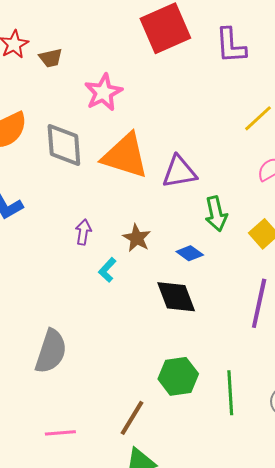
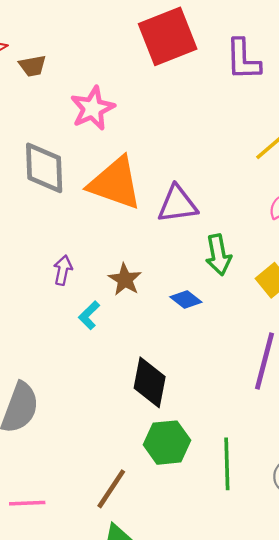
black diamond: (176, 297) -> (150, 382), moved, turned 30

